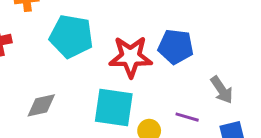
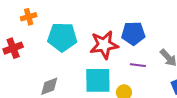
purple line: (187, 117) -> (138, 65), moved

